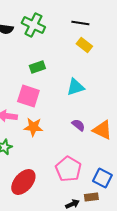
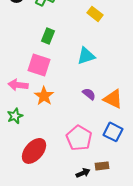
green rectangle: (37, 67) -> (48, 36), turned -49
orange star: (33, 127) -> (44, 96), turned 30
blue square: (102, 178) -> (113, 132), moved

